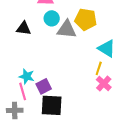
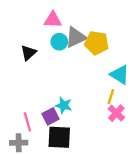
black triangle: (24, 28) -> (29, 53), turned -49
gray triangle: (67, 29) -> (76, 37), moved, turned -30
cyan star: (27, 76) -> (64, 105), moved

